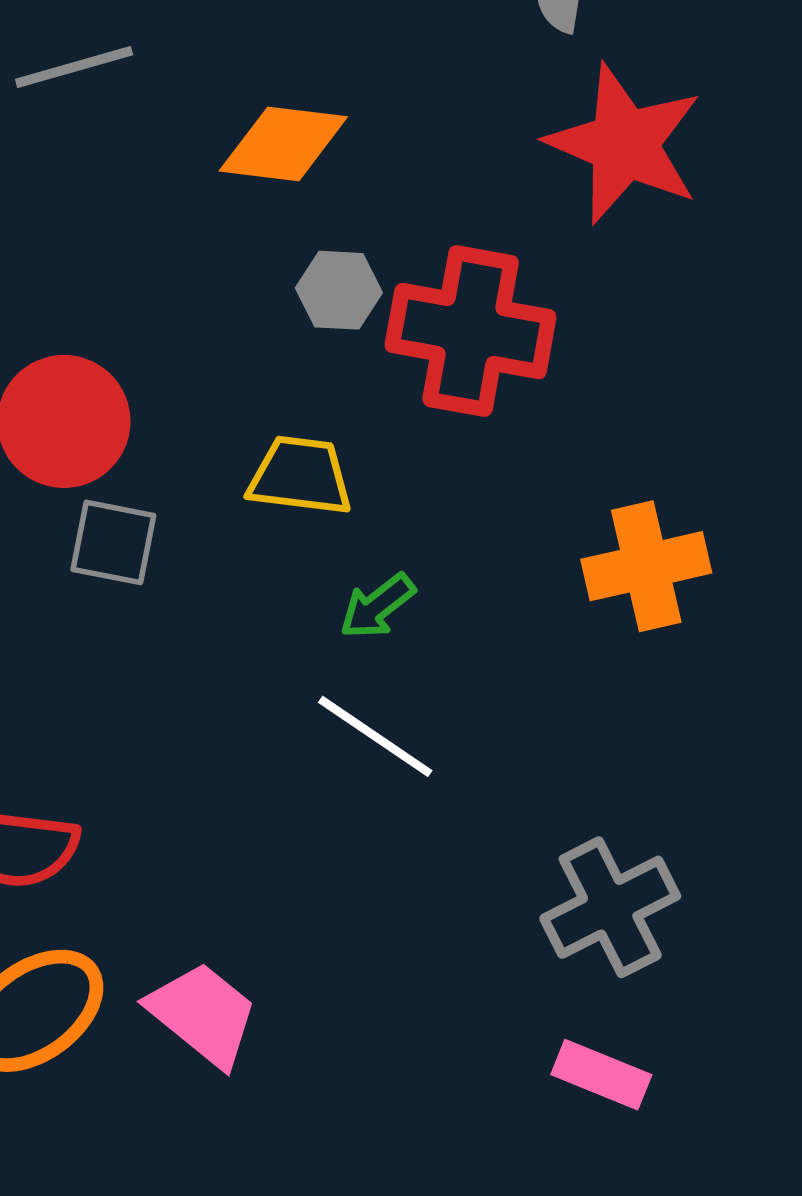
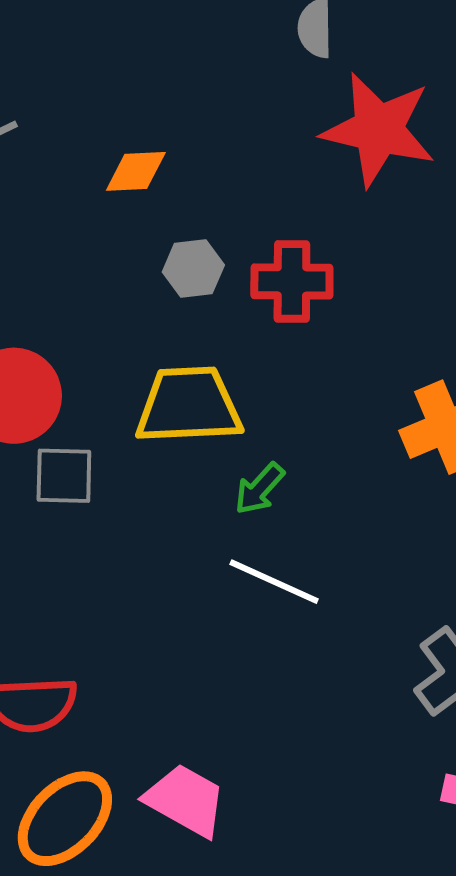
orange diamond: (283, 144) -> (136, 171), size x0.7
red cross: (471, 331) -> (292, 281), size x0.7
yellow trapezoid: (300, 476) -> (189, 405), size x1.4

